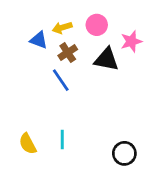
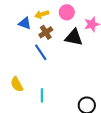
yellow semicircle: (28, 144) -> (17, 84), moved

